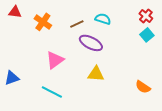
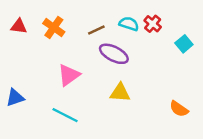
red triangle: (15, 12) -> (19, 26), moved
red cross: (146, 16) -> (153, 24), moved

